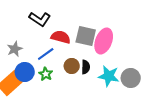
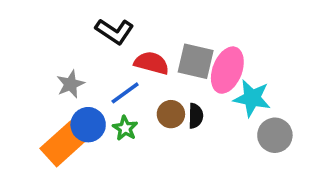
cyan star: (109, 76) -> (252, 98), moved

